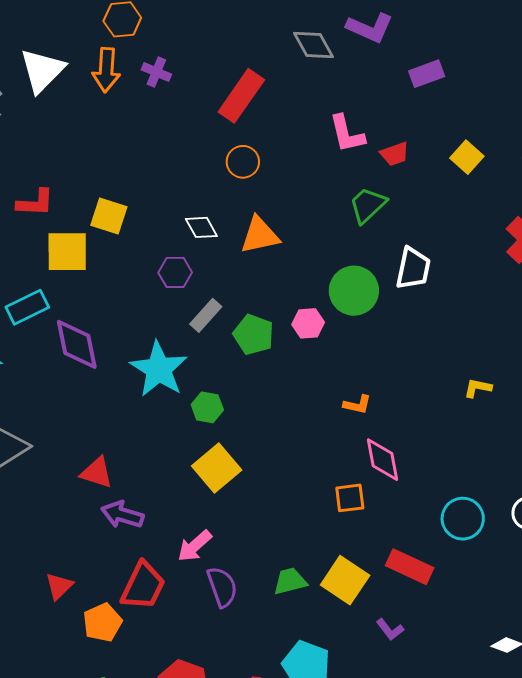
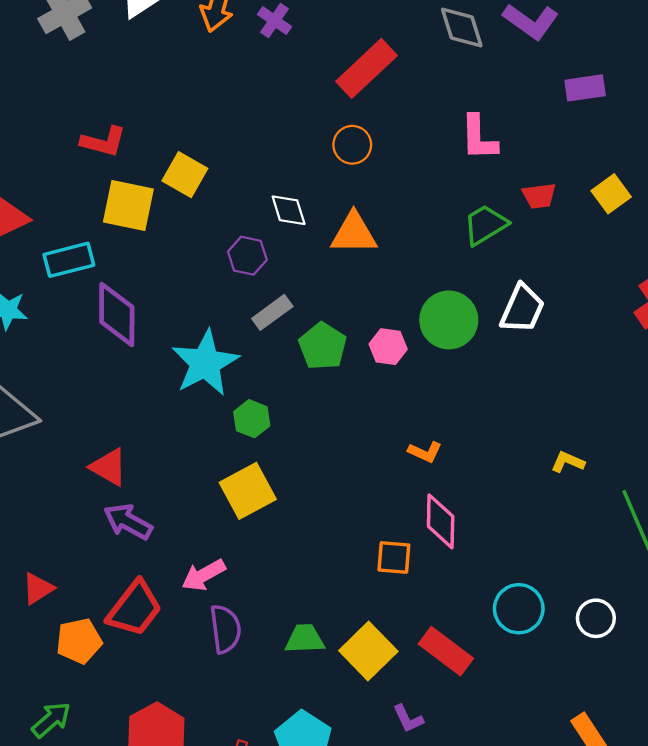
red trapezoid: (395, 154) -> (539, 196), moved

